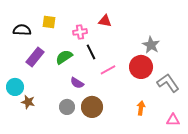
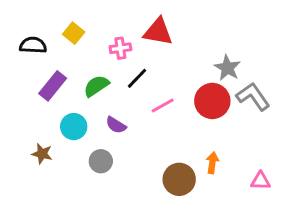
red triangle: (105, 21) -> (158, 32), size x1.5
yellow square: (49, 22) -> (74, 33), turned 32
black line: (91, 52) -> (137, 78), turned 70
gray L-shape: (168, 83) -> (253, 96), moved
cyan circle: (15, 87) -> (74, 127), moved
brown circle: (92, 107) -> (179, 179), moved

